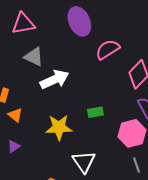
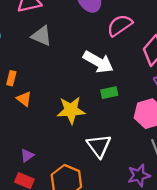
white arrow: (55, 79) -> (98, 62), moved, turned 56
purple triangle: (14, 146) -> (27, 155), moved

